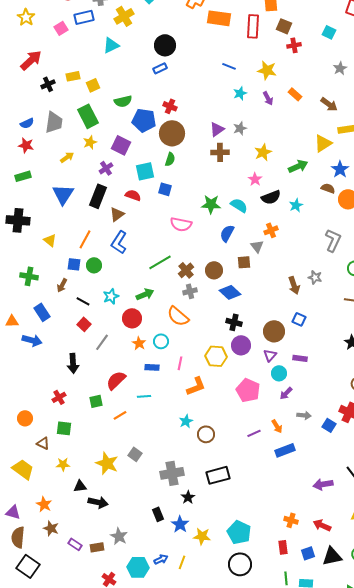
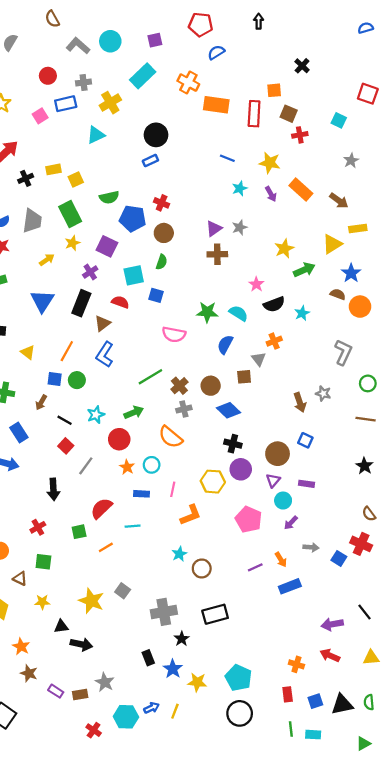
orange rectangle: (295, 94) -> (301, 190), size x1.5
brown circle: (172, 133) -> (164, 233), size x0.7
yellow star: (263, 152) -> (284, 249), moved
red arrow: (322, 525) -> (330, 655), moved

